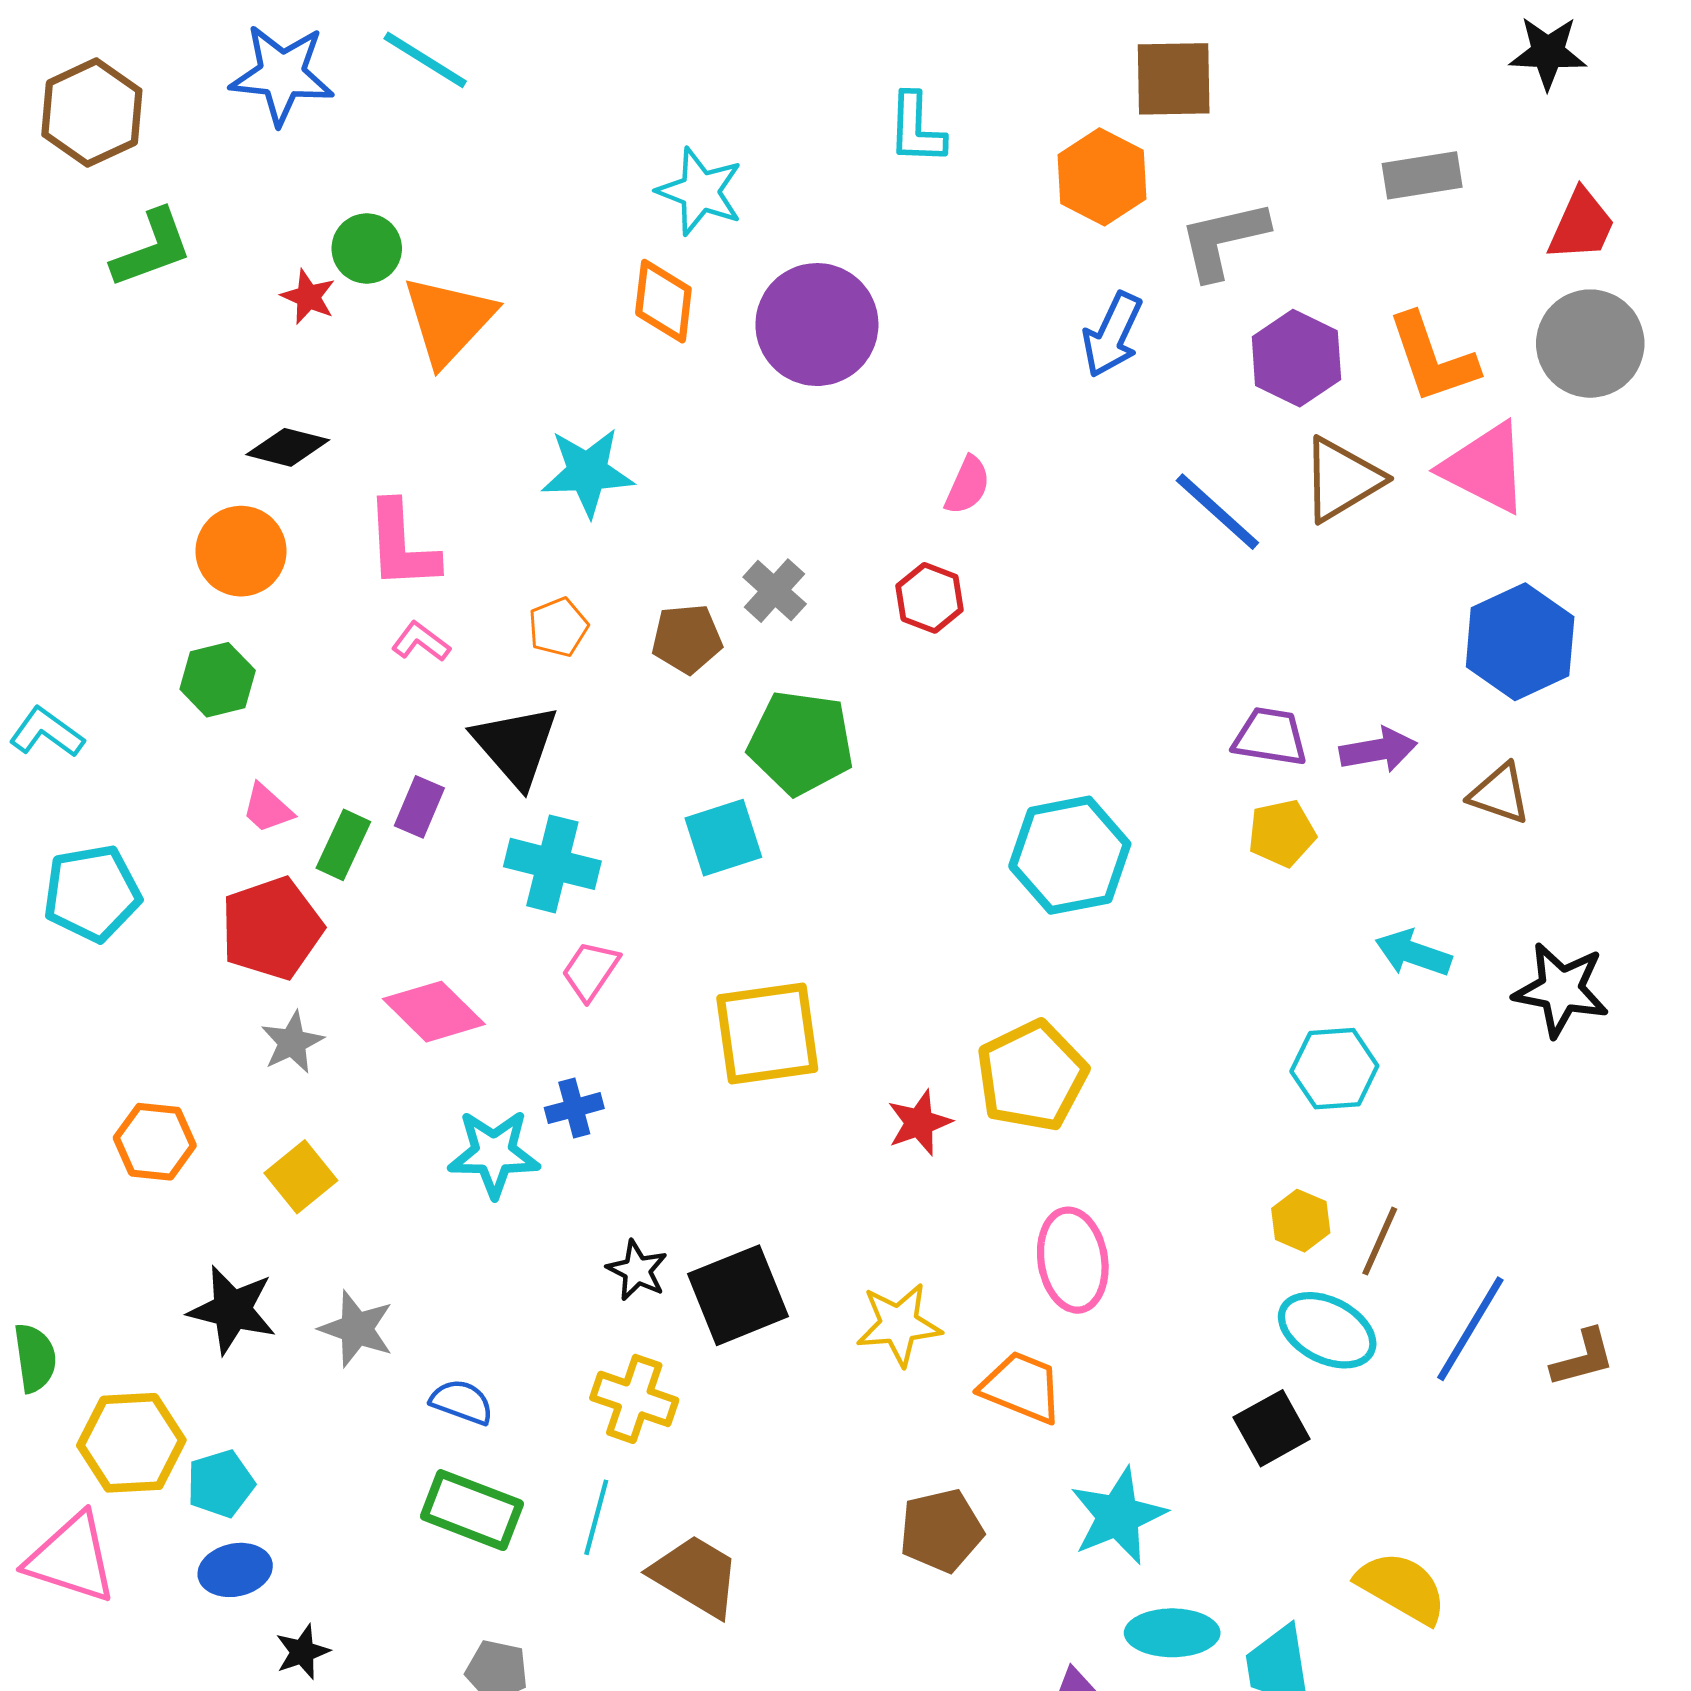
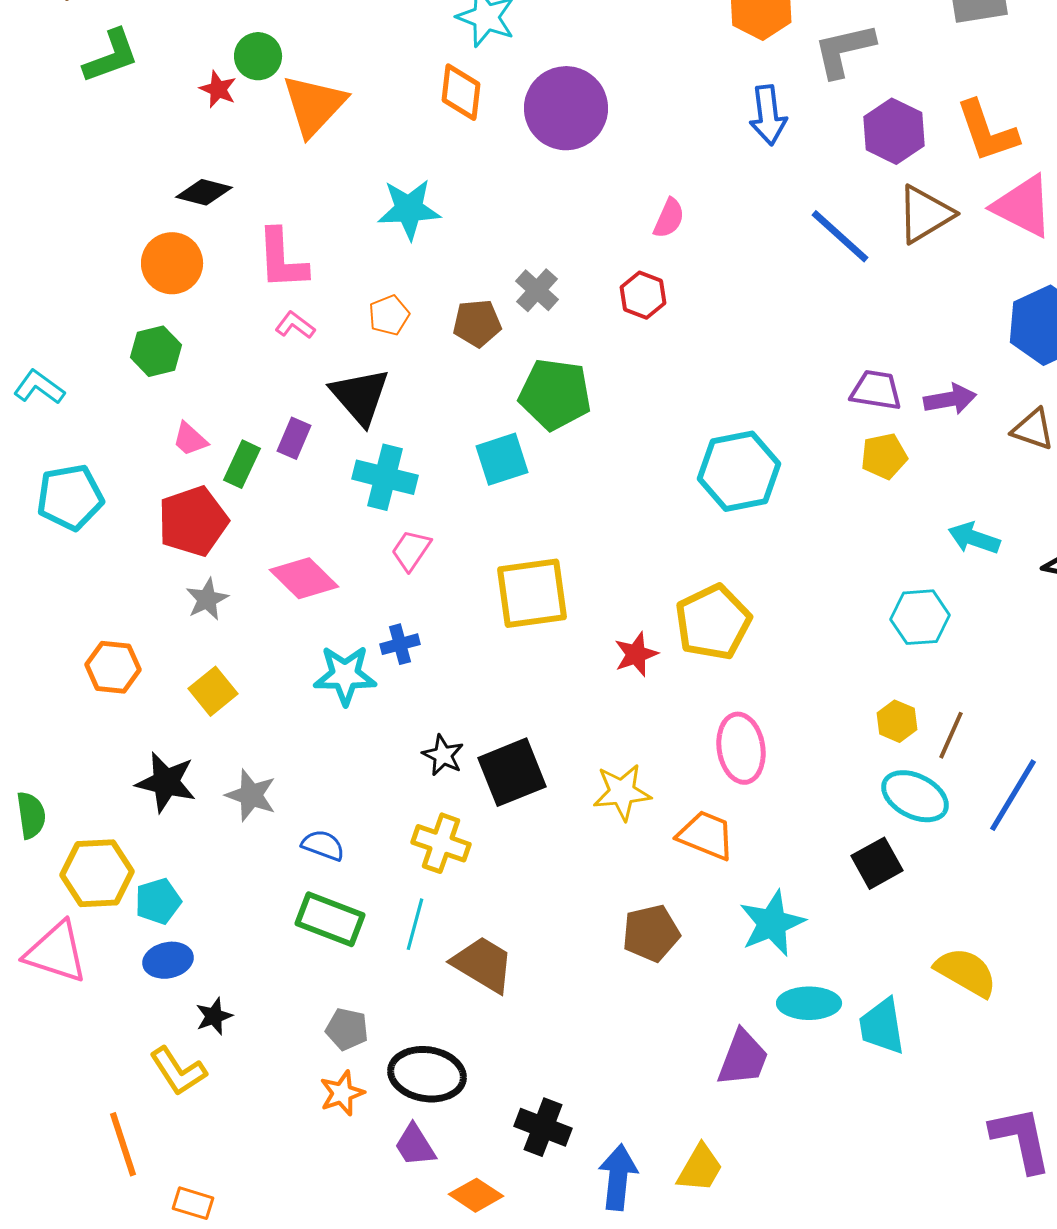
blue arrow: (1112, 335) -> (768, 115), turned -32

